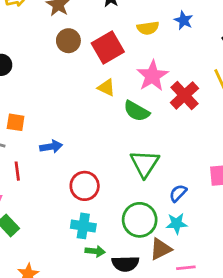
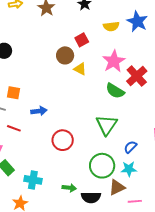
blue star: (184, 20) -> (137, 21), size x1.5
brown circle: (68, 41) -> (65, 55), moved
red square: (108, 47) -> (82, 40), size x0.6
green semicircle: (136, 111) -> (115, 91), moved
red line: (17, 171) -> (14, 128), turned -64
cyan cross: (83, 226) -> (33, 180), moved

